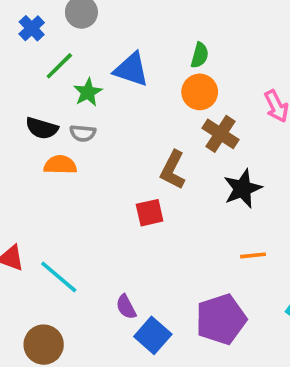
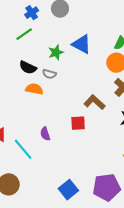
green line: (59, 66) -> (24, 34), moved
brown L-shape: (173, 170) -> (95, 102), turned 95
purple semicircle: (126, 307) -> (45, 134), moved

